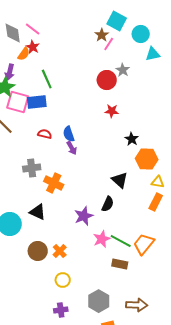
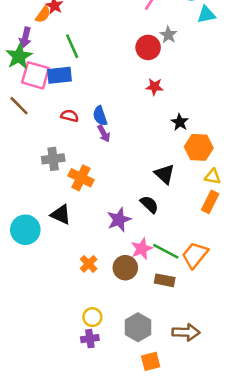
black semicircle: (108, 204) -> (149, 204), turned -70
brown circle: (38, 251) -> (125, 268), moved
yellow circle: (63, 280) -> (92, 317), moved

